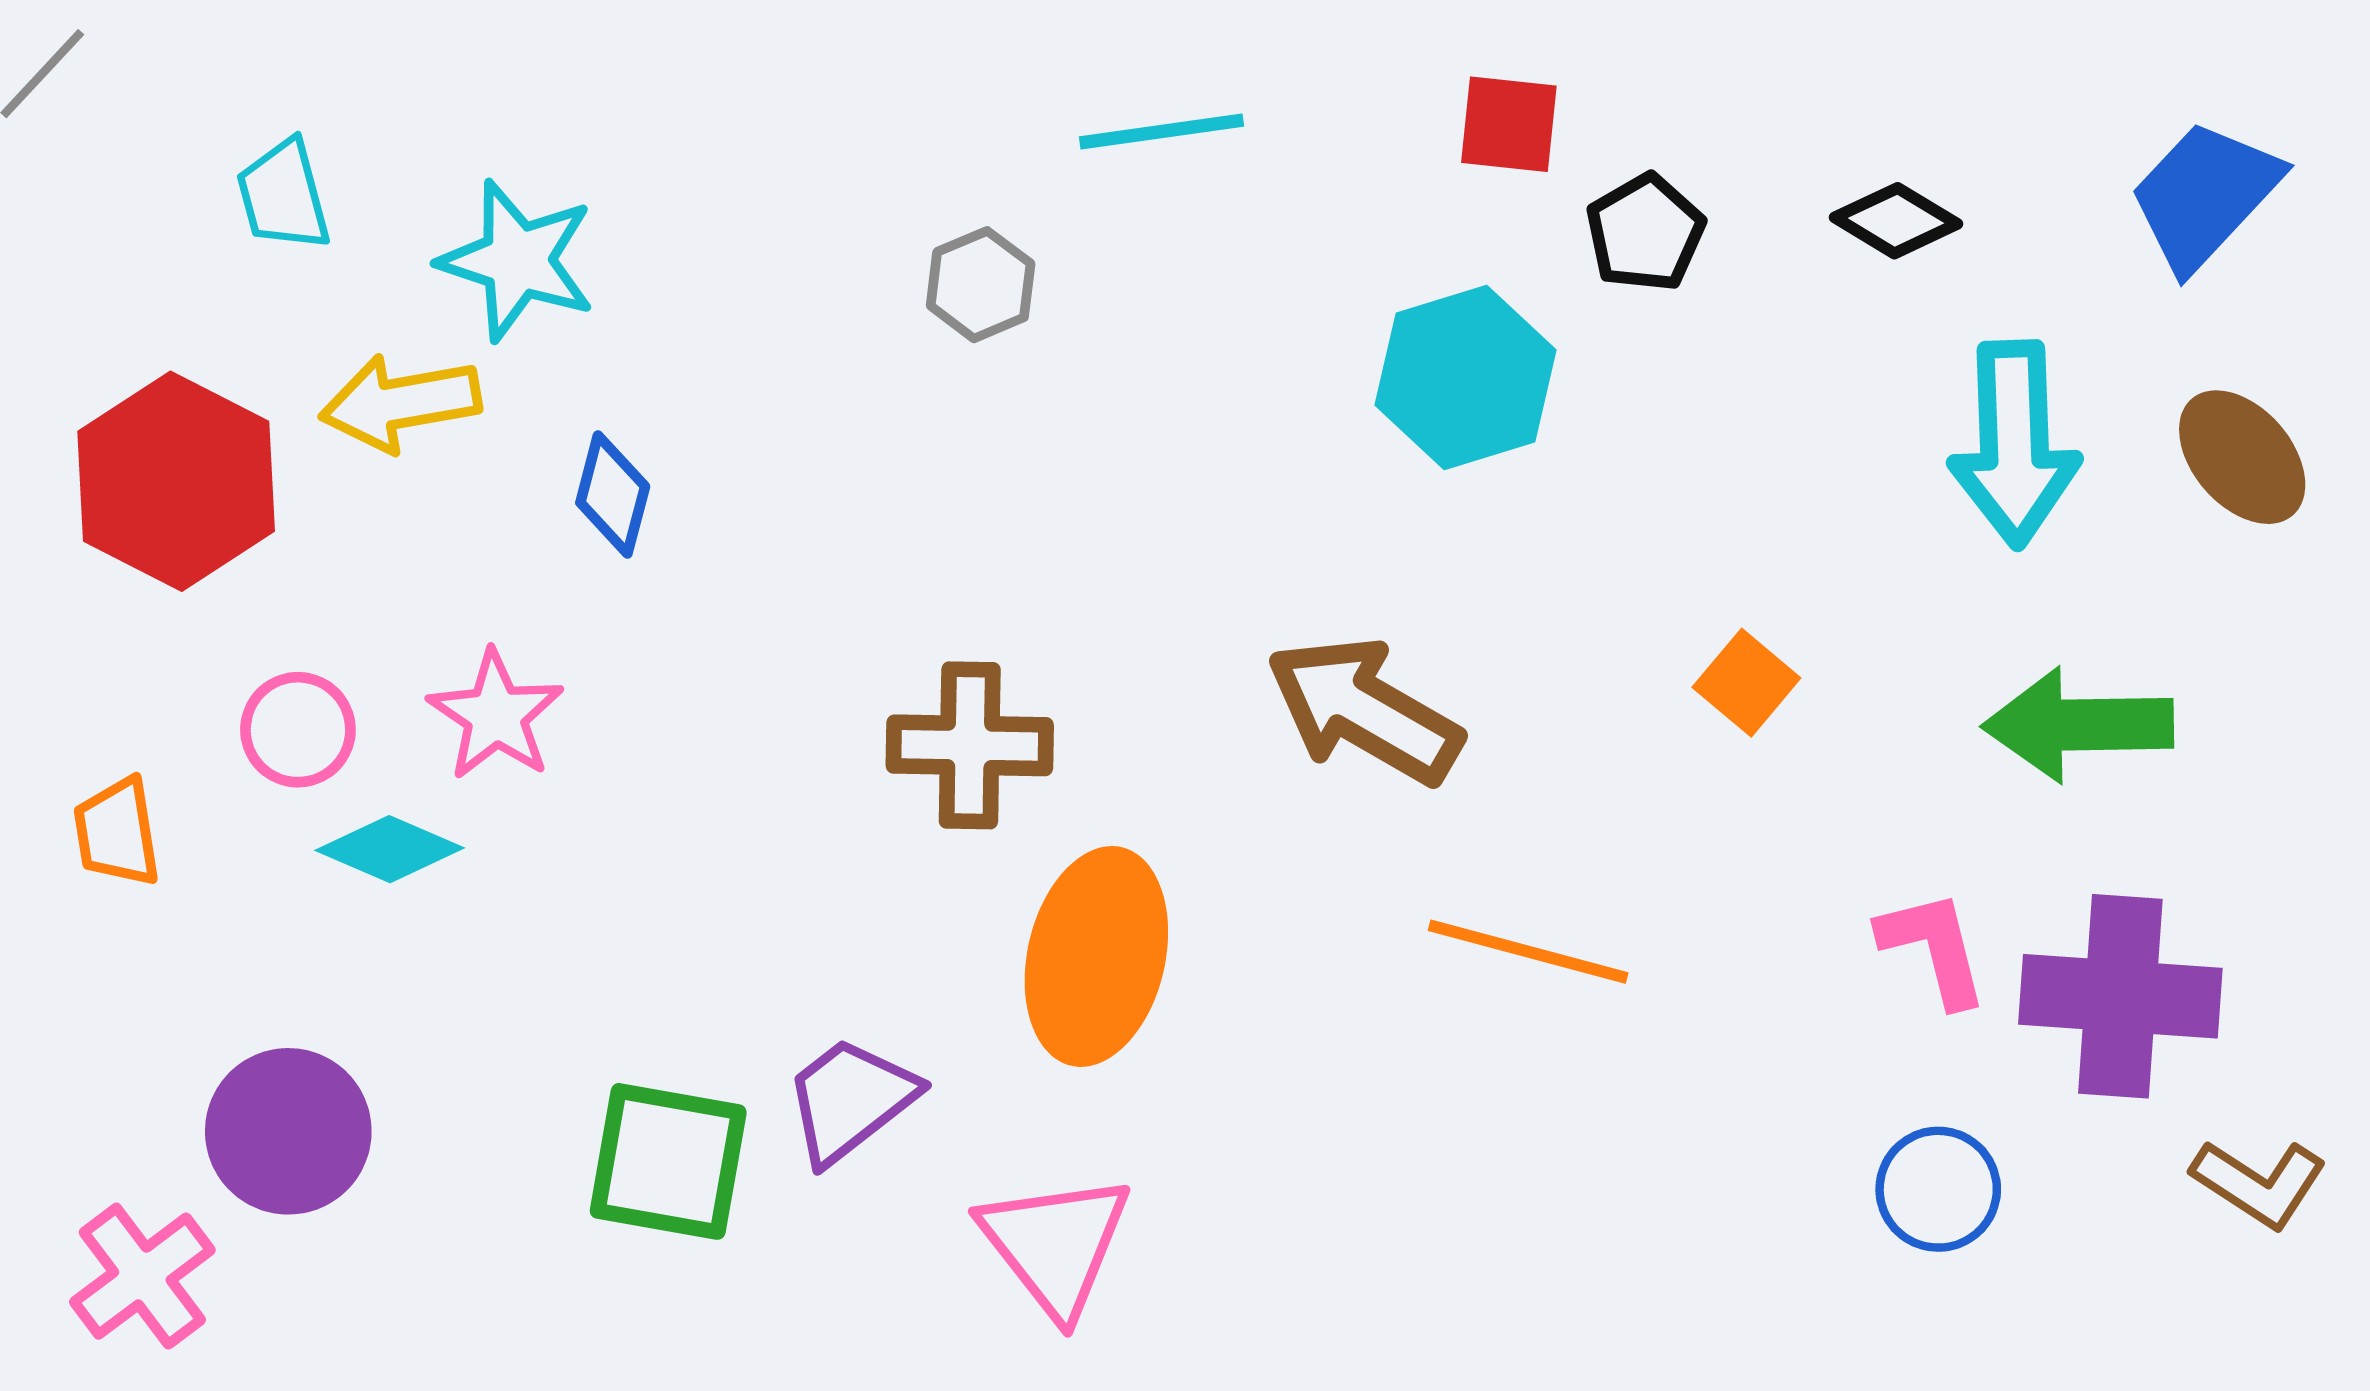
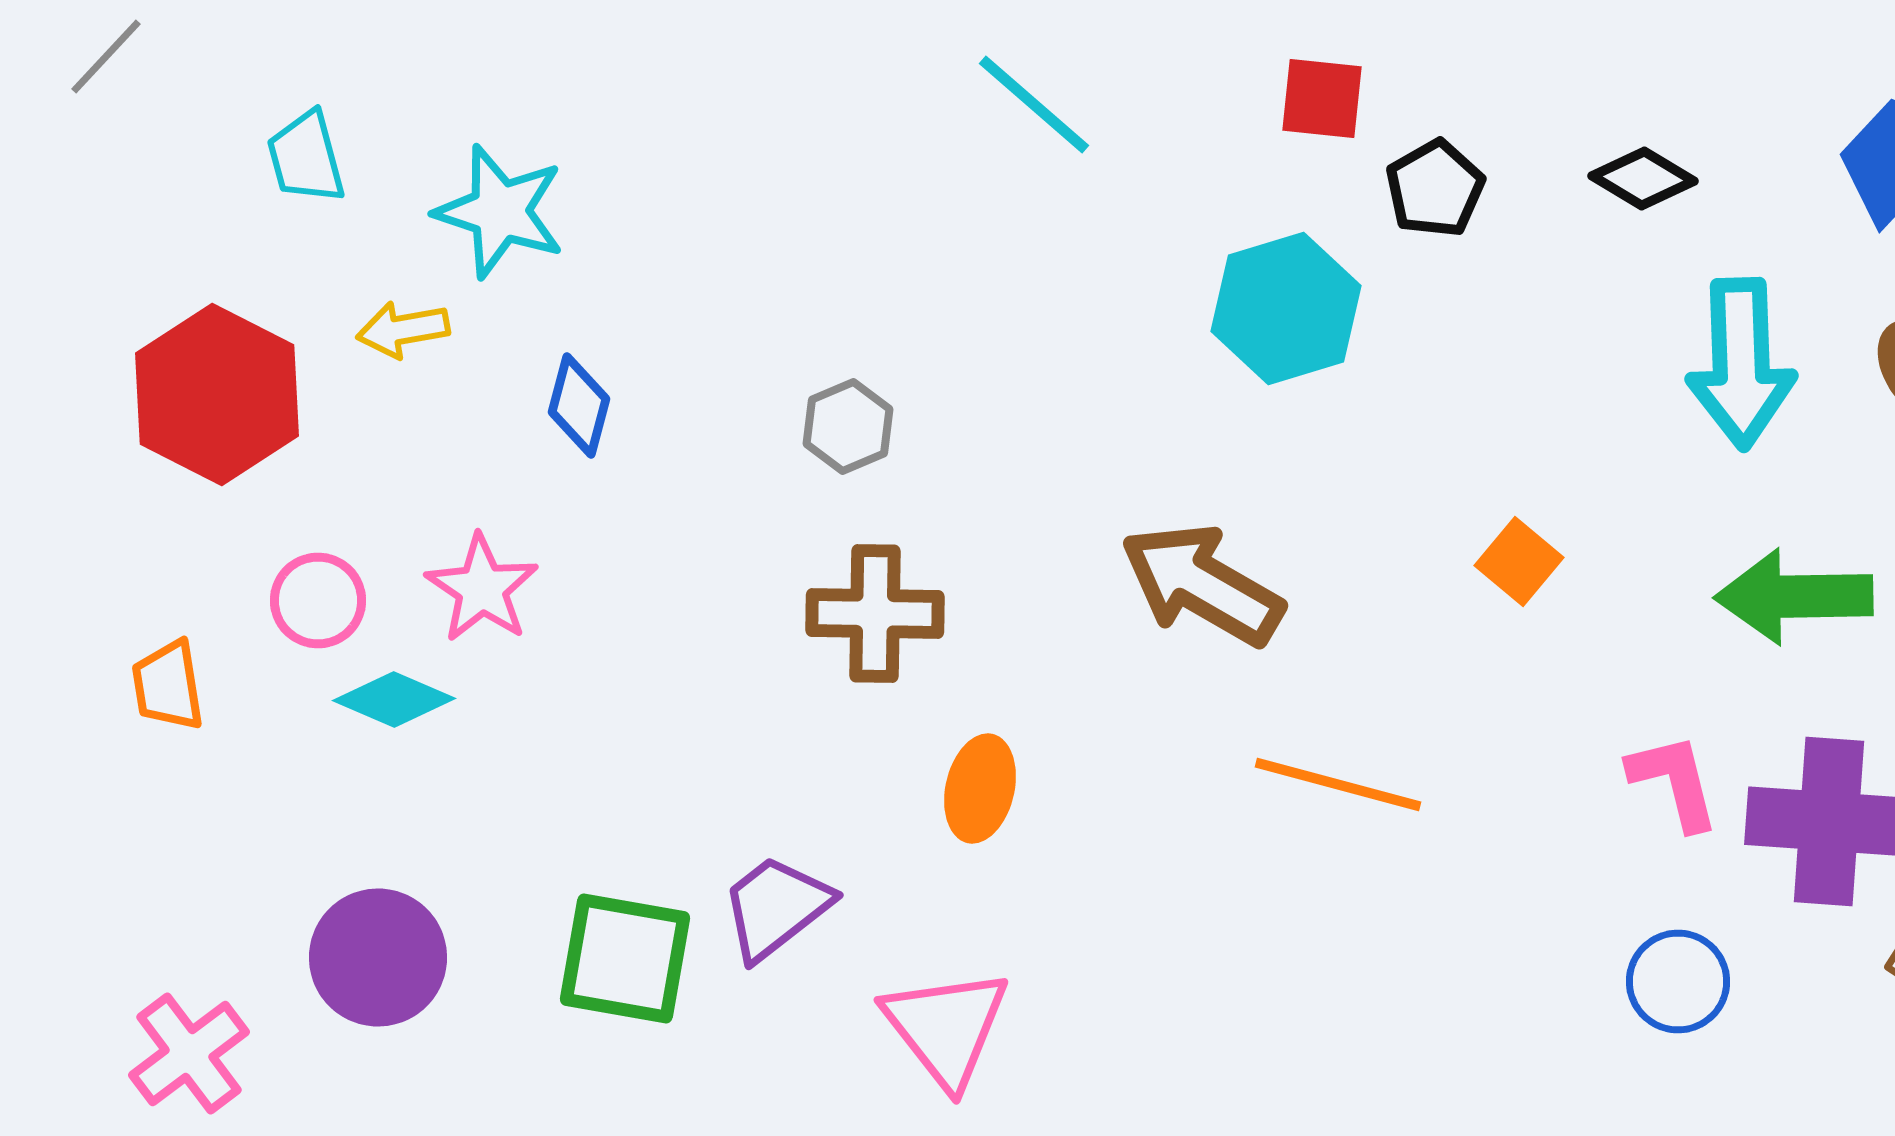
cyan line: (1162, 131) -> (1034, 104), turned 49
gray hexagon: (981, 285) -> (848, 426), moved
yellow arrow: (400, 403) -> (403, 330), size x0.7
orange ellipse: (1096, 956) -> (980, 788), size x0.6
purple circle: (288, 1131) -> (378, 958), moved

